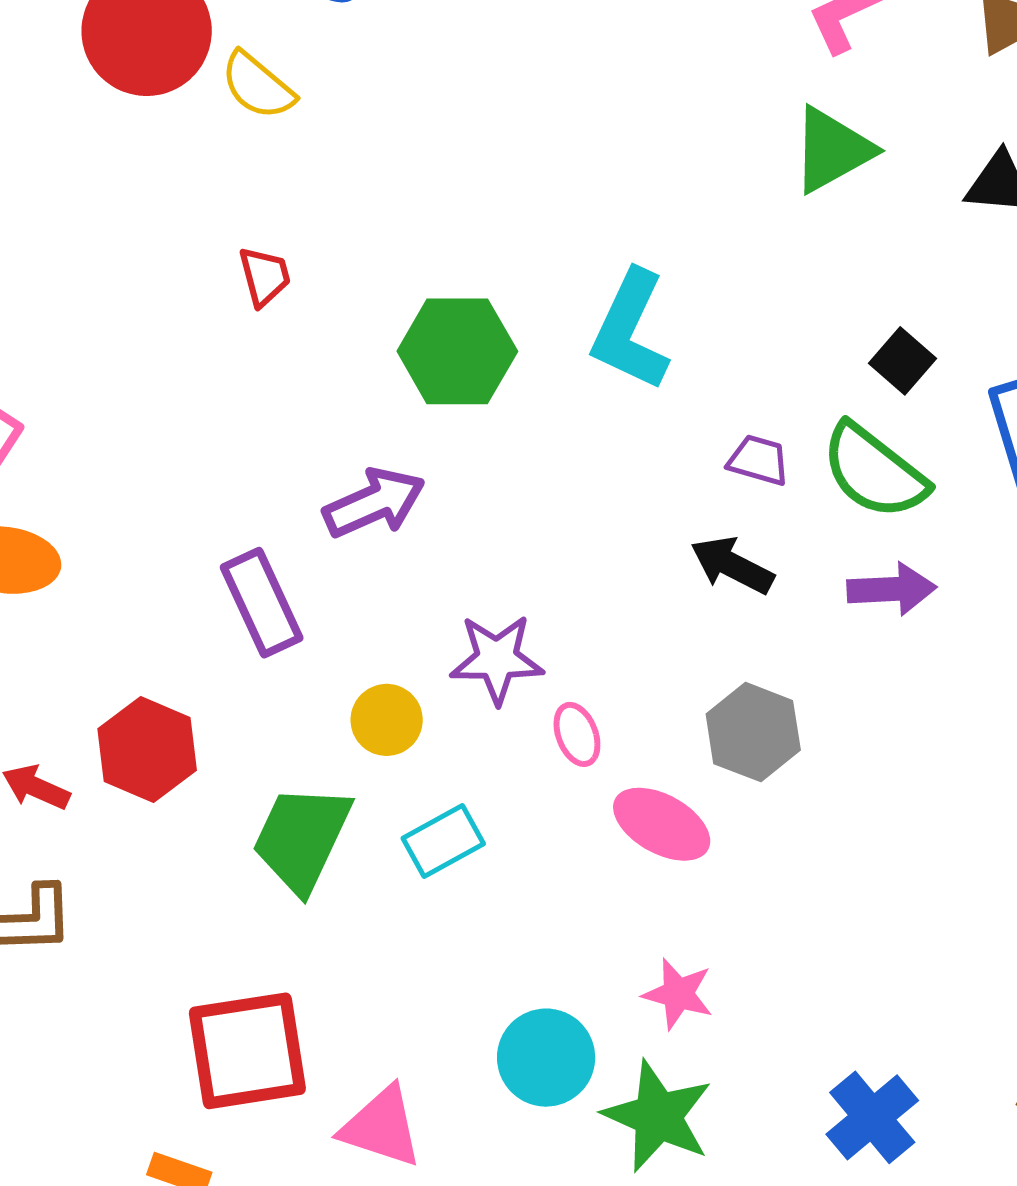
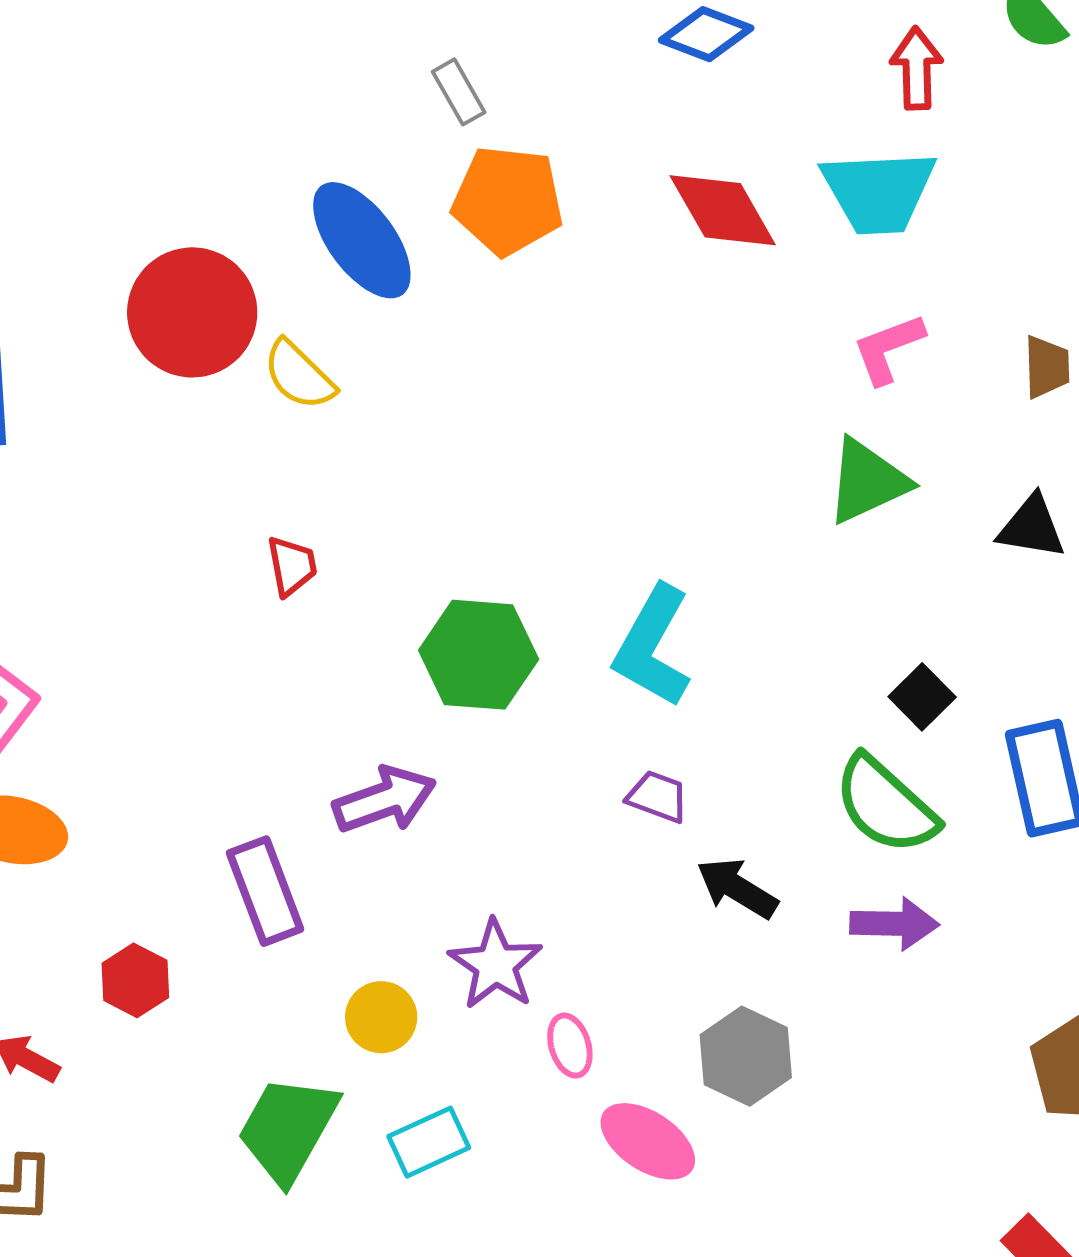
purple trapezoid: (758, 460) -> (658, 797), moved
purple star: (497, 659) -> (495, 965), turned 30
red hexagon: (147, 750) -> (135, 980), moved, size x0.7

